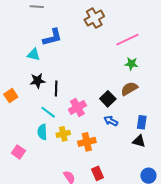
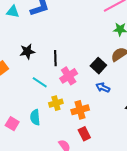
cyan triangle: (34, 55) -> (13, 12), moved
black line: (56, 89) -> (55, 58), moved
cyan semicircle: (42, 132) -> (35, 117), moved
red rectangle: (98, 173) -> (84, 134), moved

